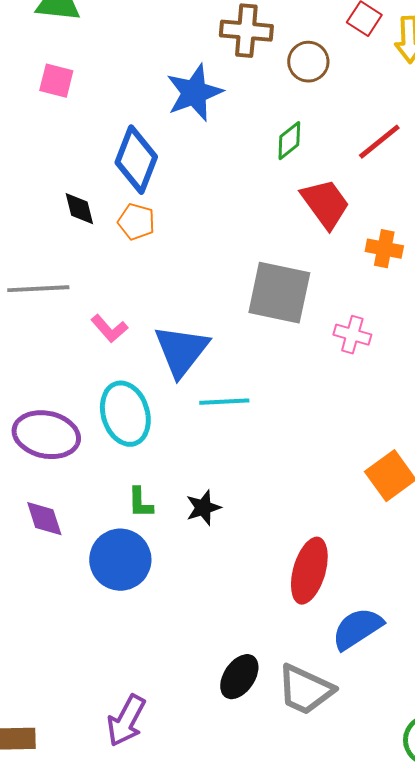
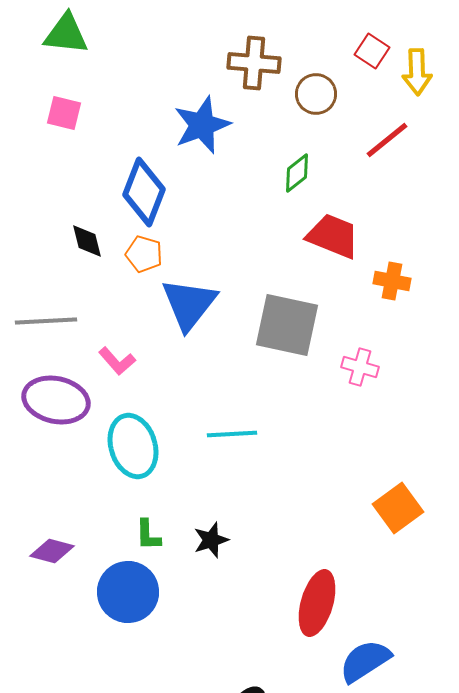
red line: (379, 142) -> (387, 140), moved
red trapezoid: (325, 204) -> (333, 236), turned -32
blue triangle: (181, 351) -> (189, 304), moved
purple ellipse: (46, 435) -> (56, 400), moved
purple diamond: (44, 519) -> (52, 551), turned -57

